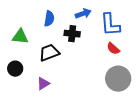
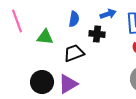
black circle: (15, 69) -> (42, 82), moved, size x1.5
purple triangle: (43, 84) -> (68, 84), size x1.5

